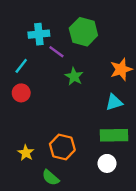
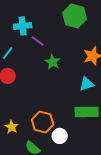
green hexagon: (83, 32) -> (75, 16), moved
white circle: (107, 163) -> (60, 136), moved

